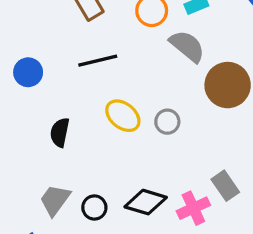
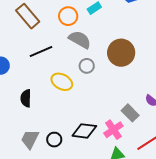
gray semicircle: (187, 46) -> (80, 40), moved
gray circle: (167, 122) -> (87, 66), moved

